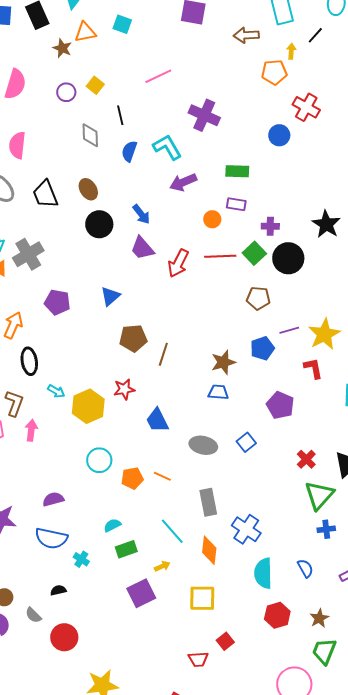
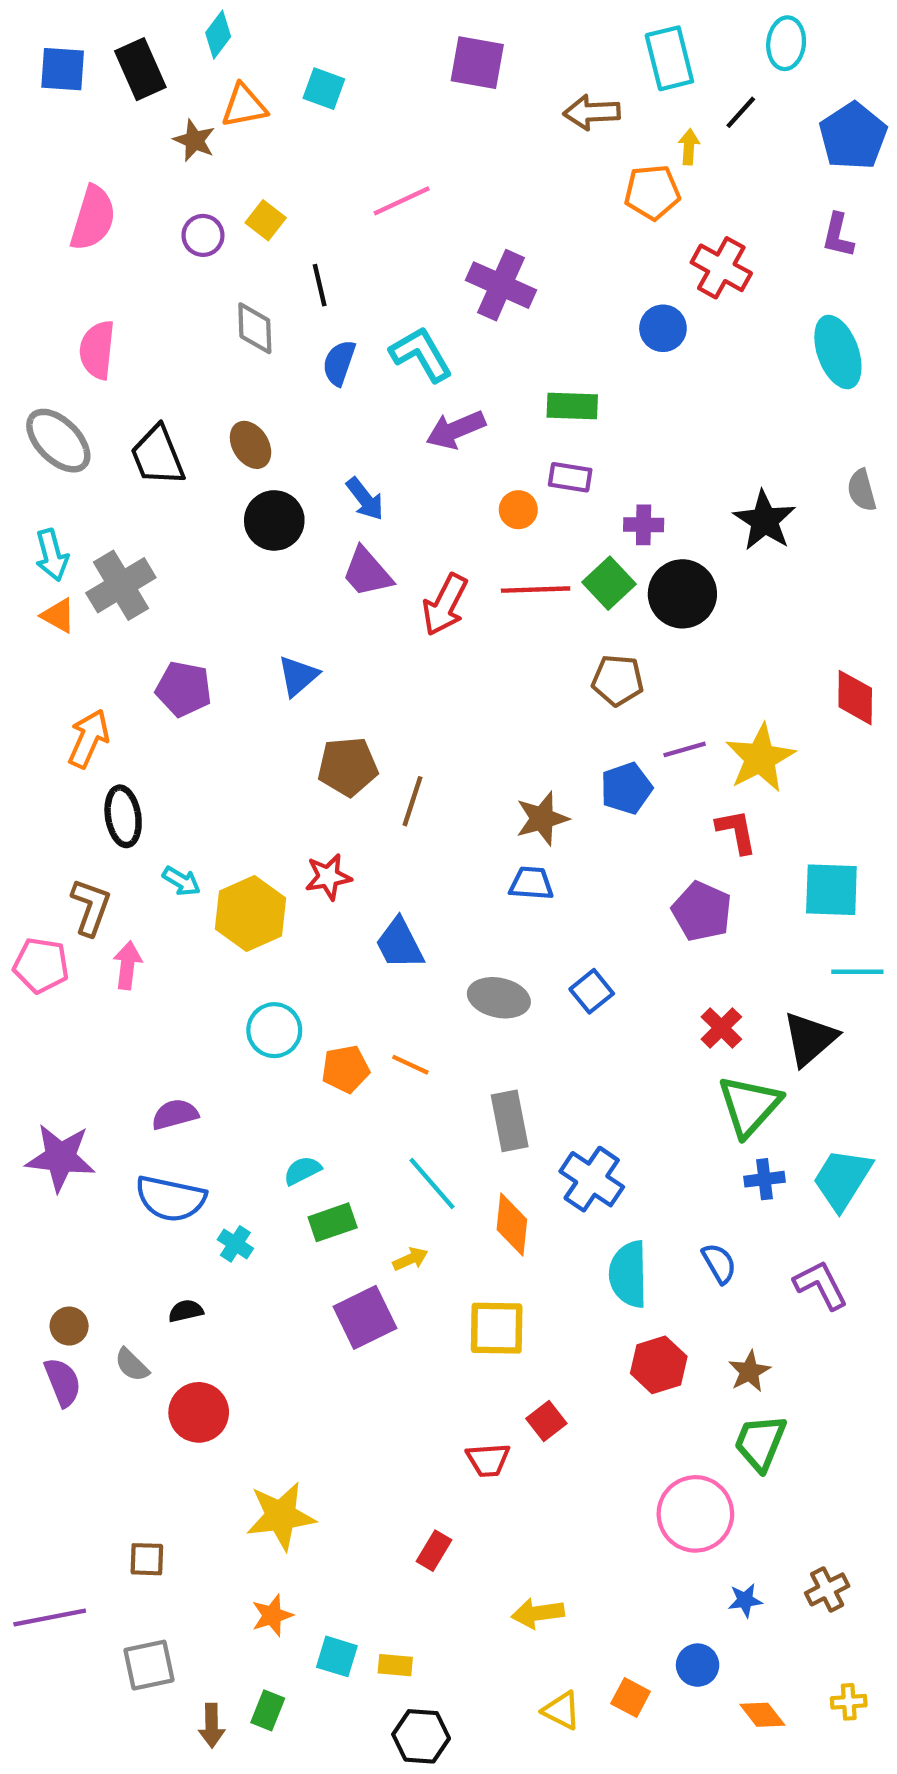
purple pentagon: (280, 405) -> (702, 911), moved

